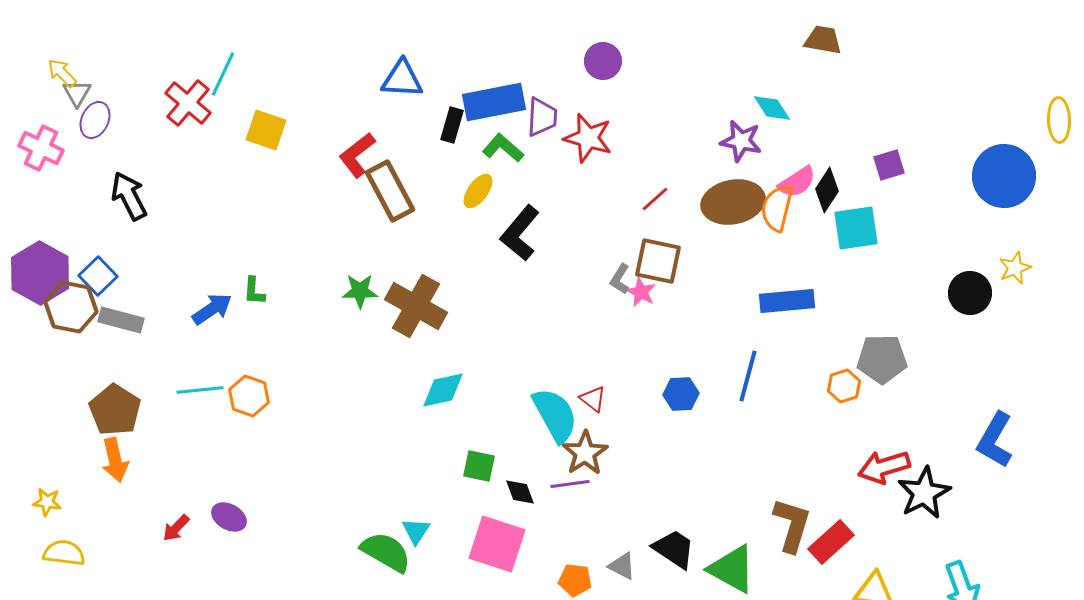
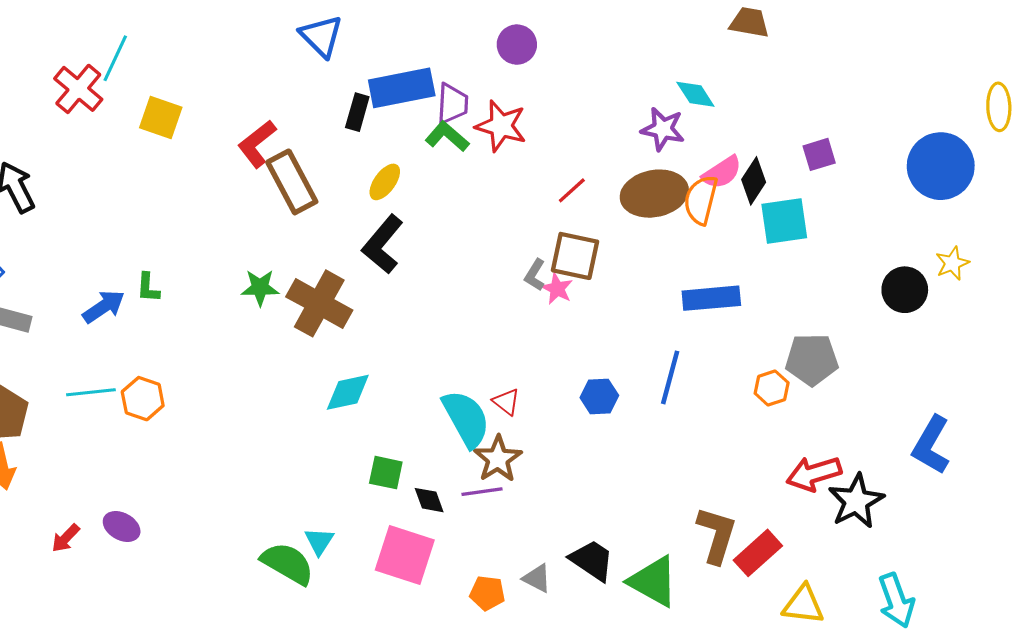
blue triangle: (402, 79) -> (321, 36), moved, turned 42
green L-shape: (503, 148) -> (447, 136), moved
black L-shape: (520, 233) -> (383, 244), moved

